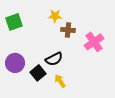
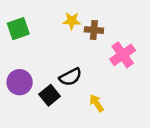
brown cross: (68, 30) -> (94, 30), moved
yellow arrow: (60, 81) -> (97, 103), moved

